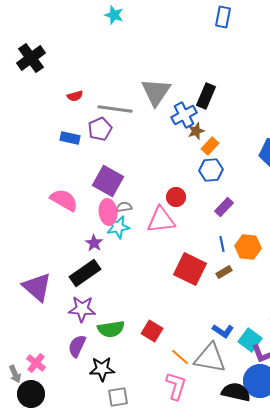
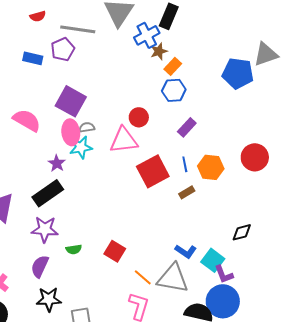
red square: (190, 269) -> (153, 171), moved, turned 36
green semicircle: (111, 329) -> (74, 249), size x0.6
black star: (102, 369) -> (49, 299), moved

